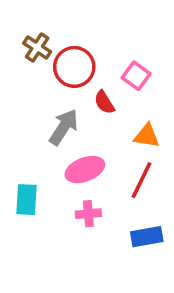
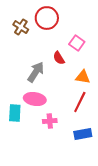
red circle: (74, 67) -> (47, 18), moved
pink ellipse: (85, 169) -> (35, 99), moved, turned 30

